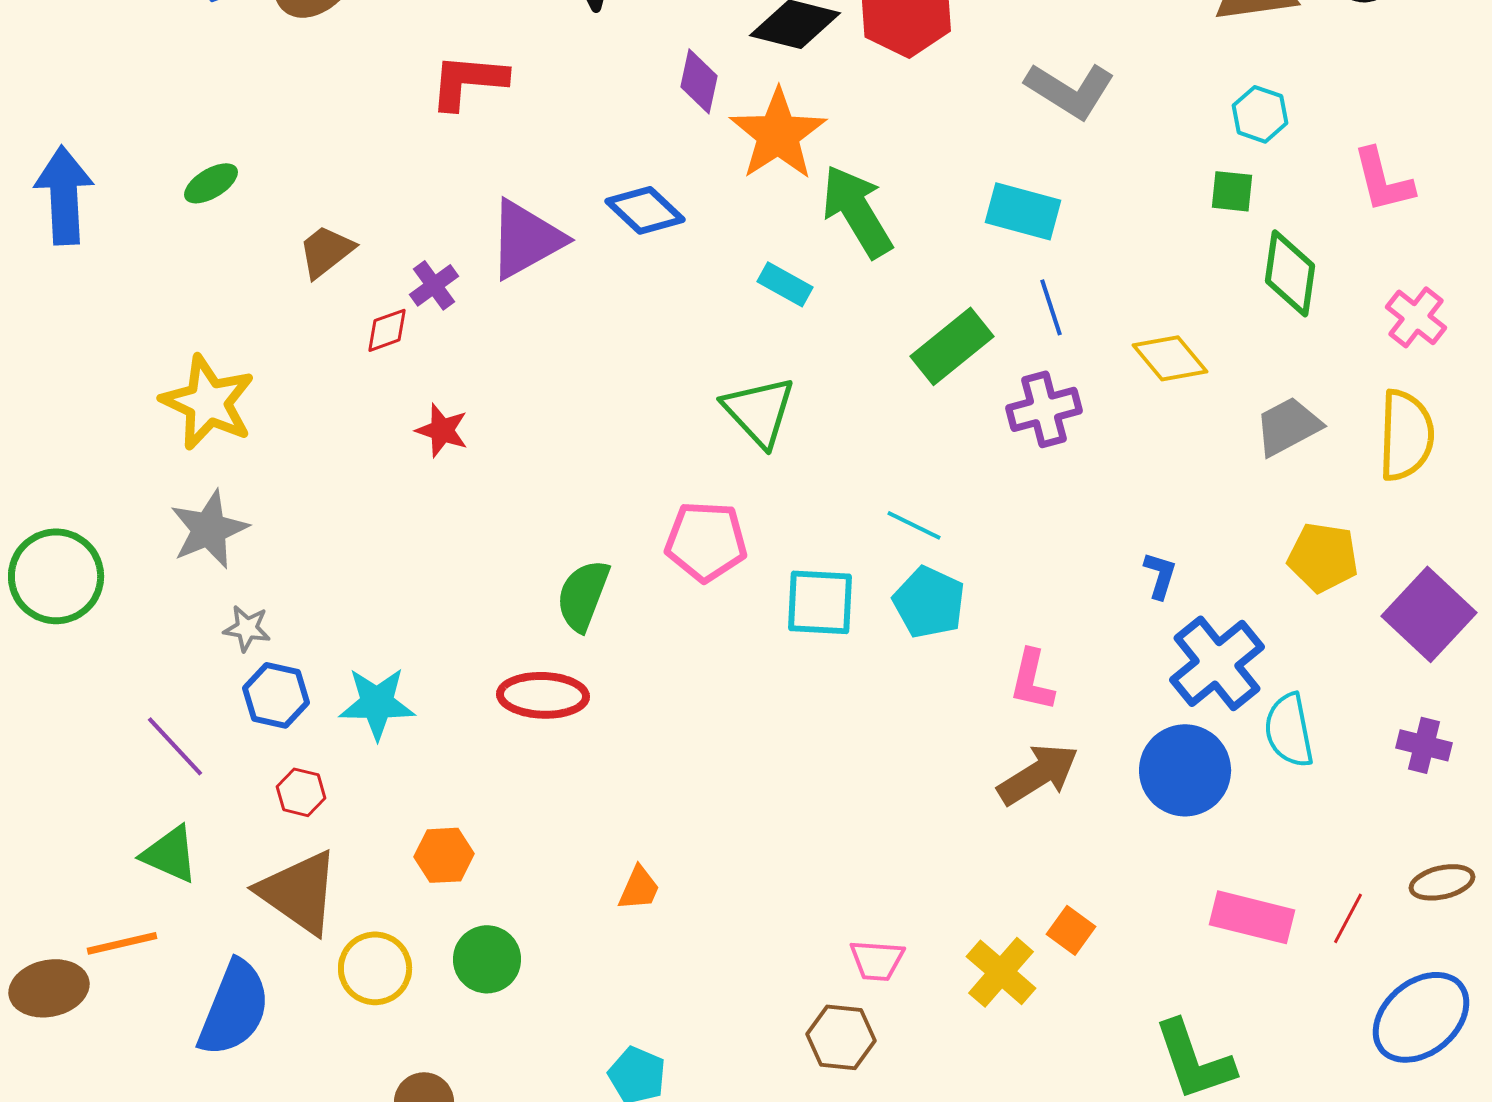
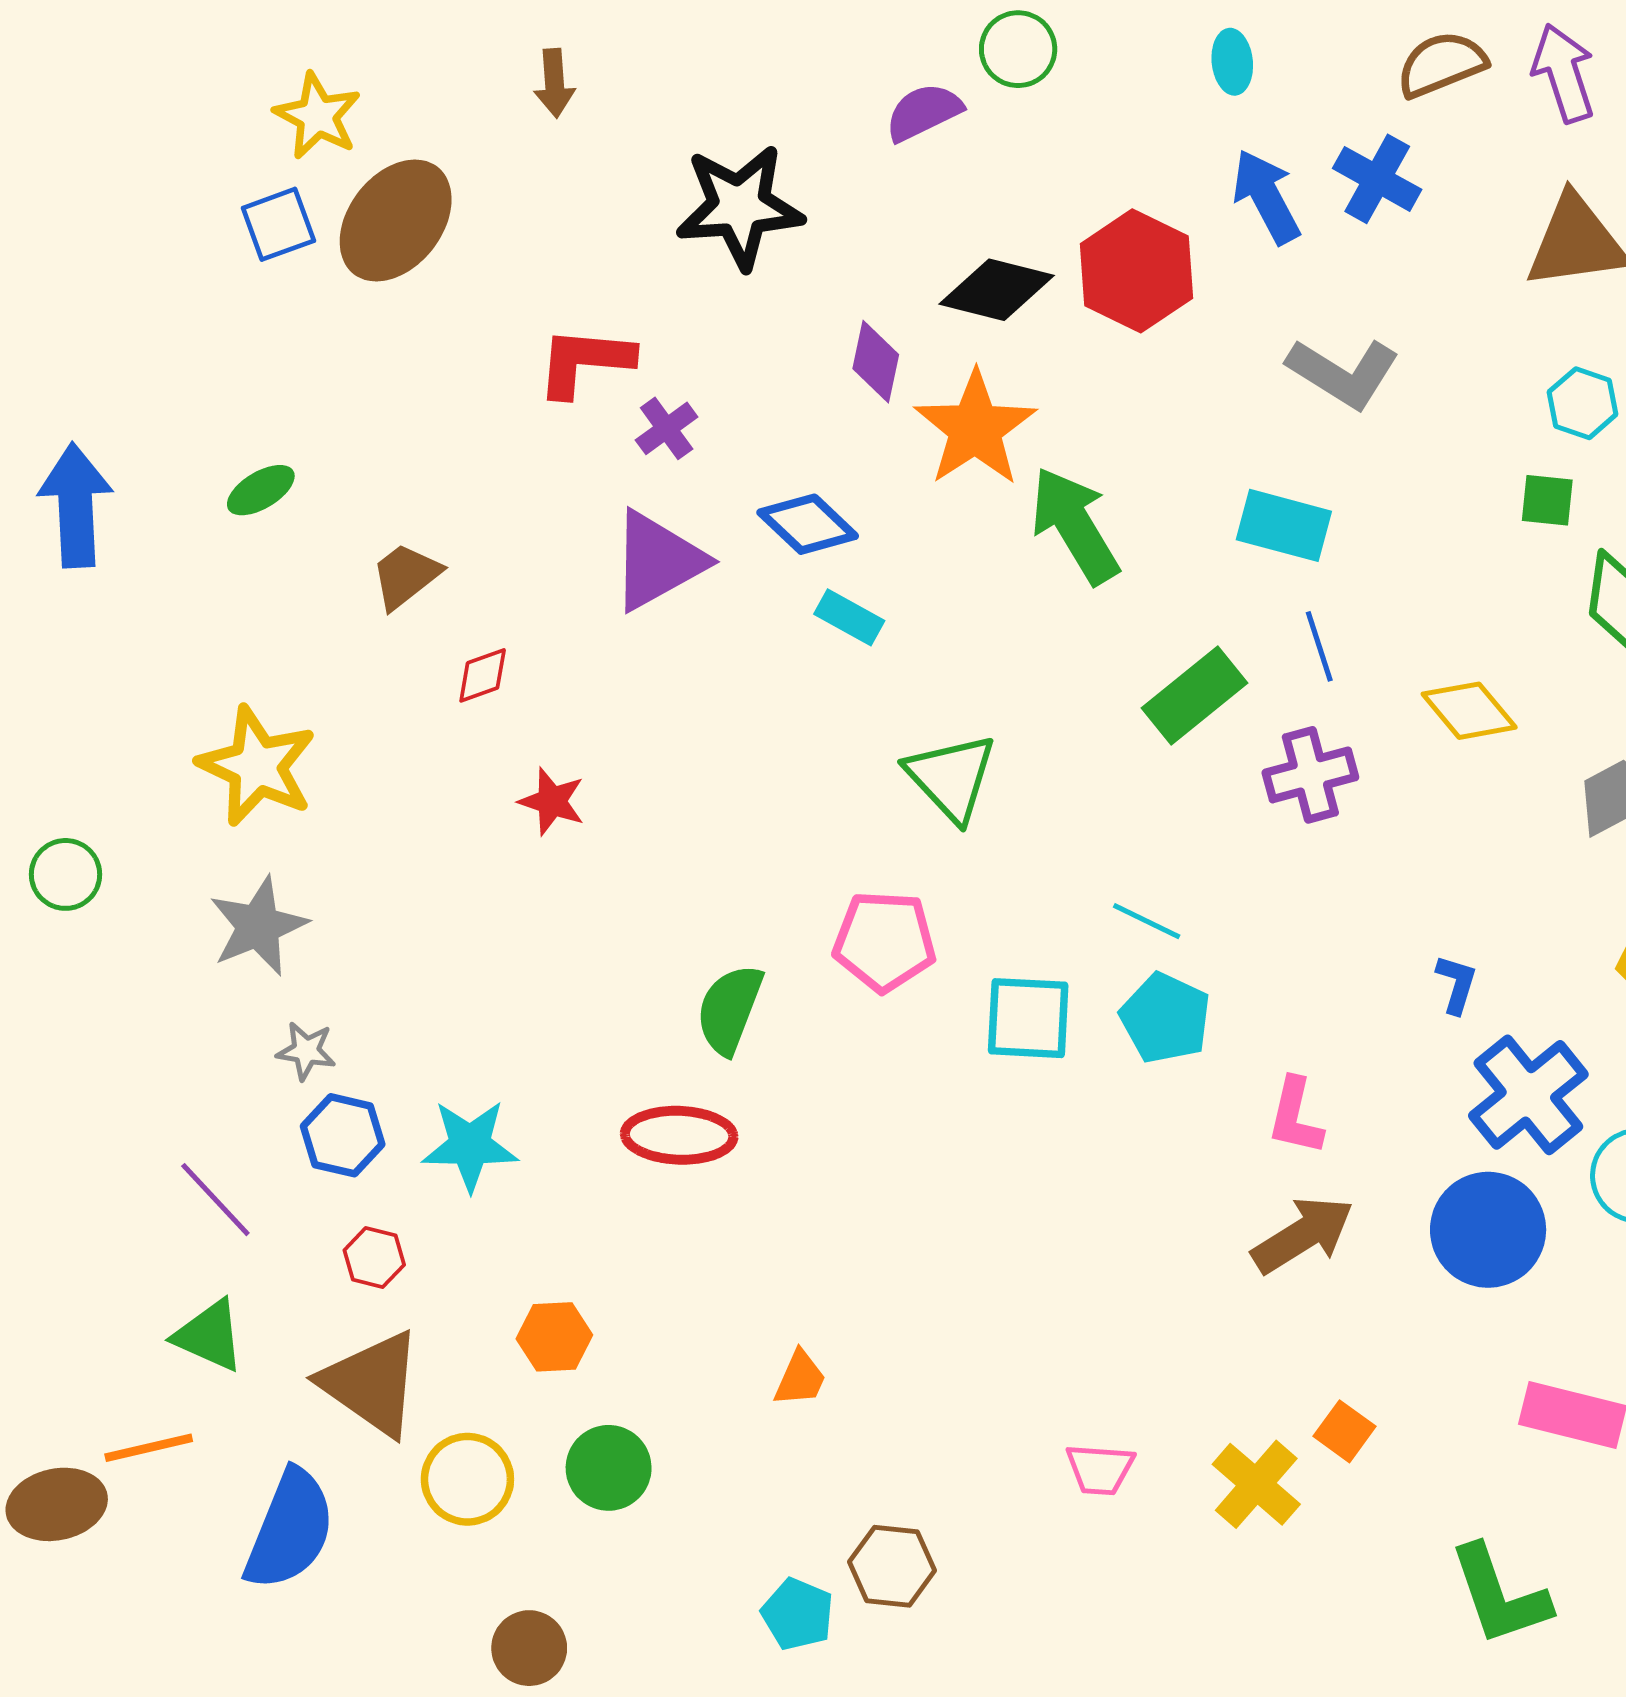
cyan rectangle: (785, 284) -> (849, 617), moved
purple cross: (434, 285) -> (667, 428), moved
green circle: (56, 576) -> (66, 874), moved, size x0.6
brown hexagon: (841, 1037) -> (892, 1566), moved

